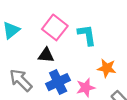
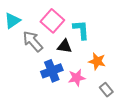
black triangle: (46, 55) -> (65, 46), moved
gray arrow: (21, 80) -> (33, 41), moved

